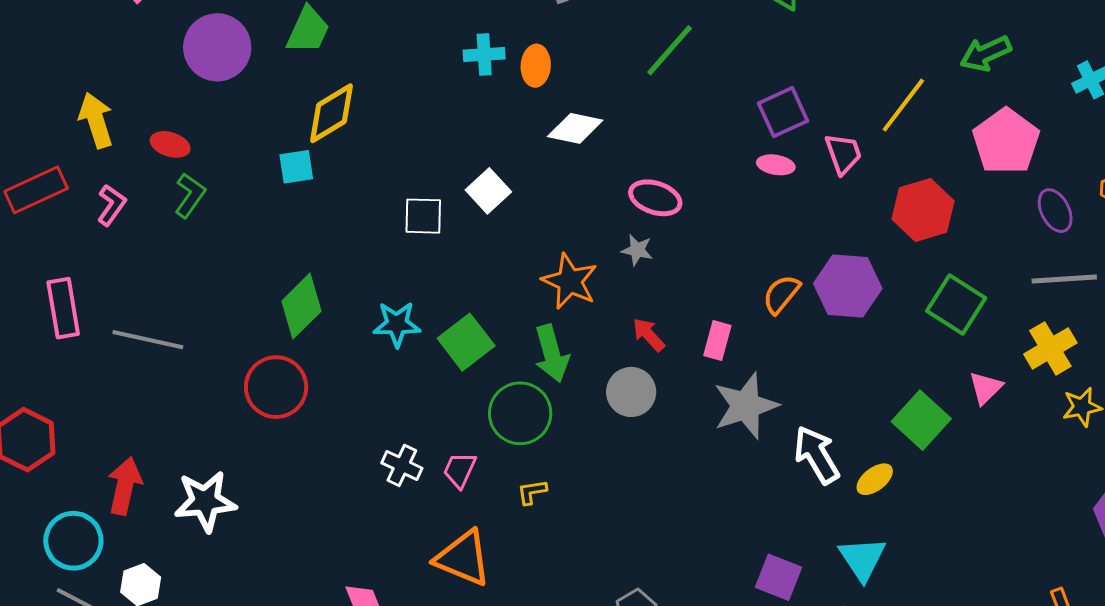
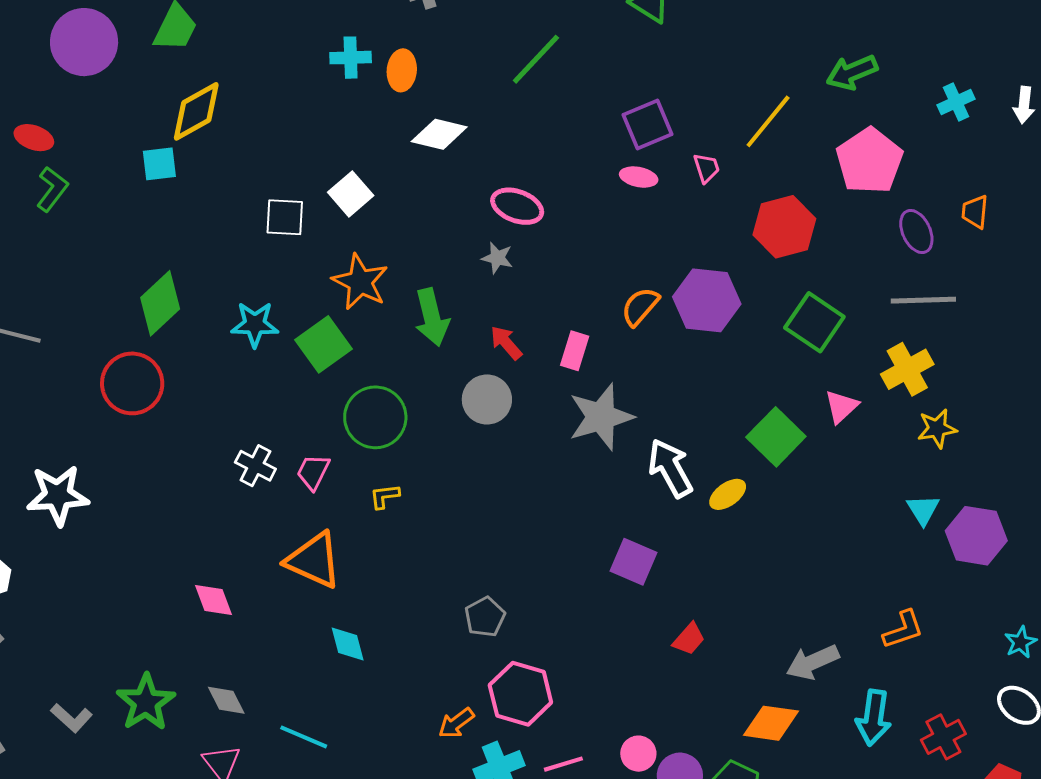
pink trapezoid: (843, 154) -> (706, 168), size x0.7
orange star: (570, 281) -> (360, 282), moved
green arrow: (552, 354) -> (432, 317), moved
cyan triangle: (862, 559) -> (923, 510), moved, size x0.7
purple square: (779, 577) -> (633, 562), moved

